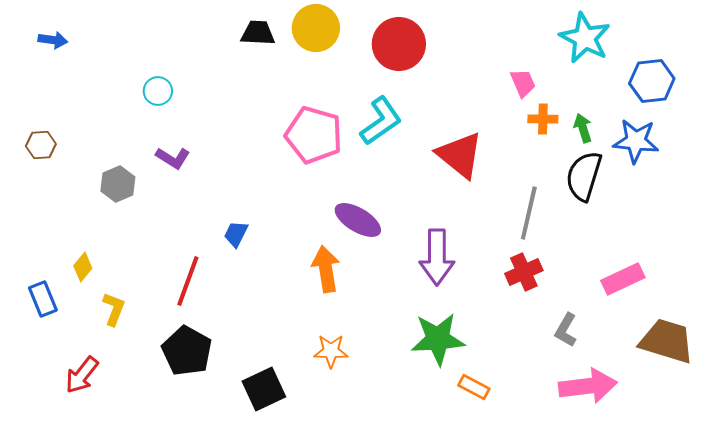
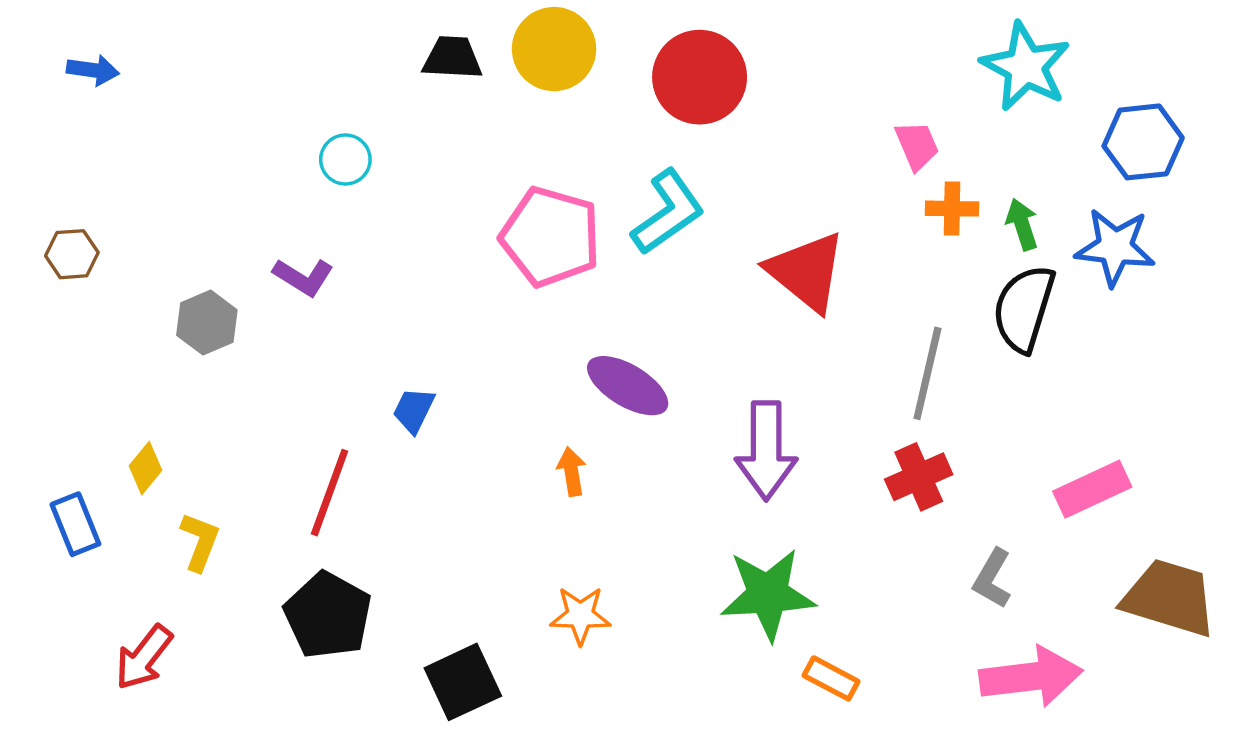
cyan circle: (158, 91) -> (345, 159), moved
orange arrow: (326, 269) -> (572, 472), size x0.6

